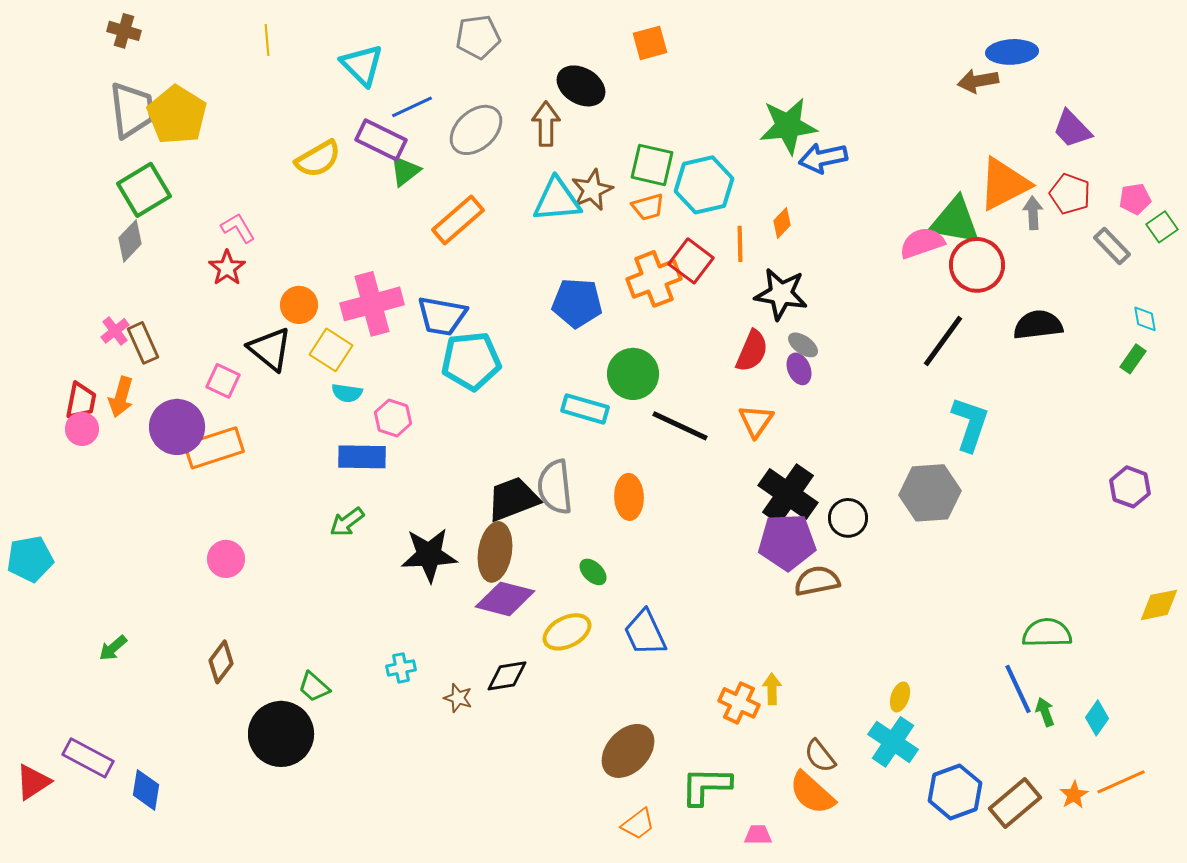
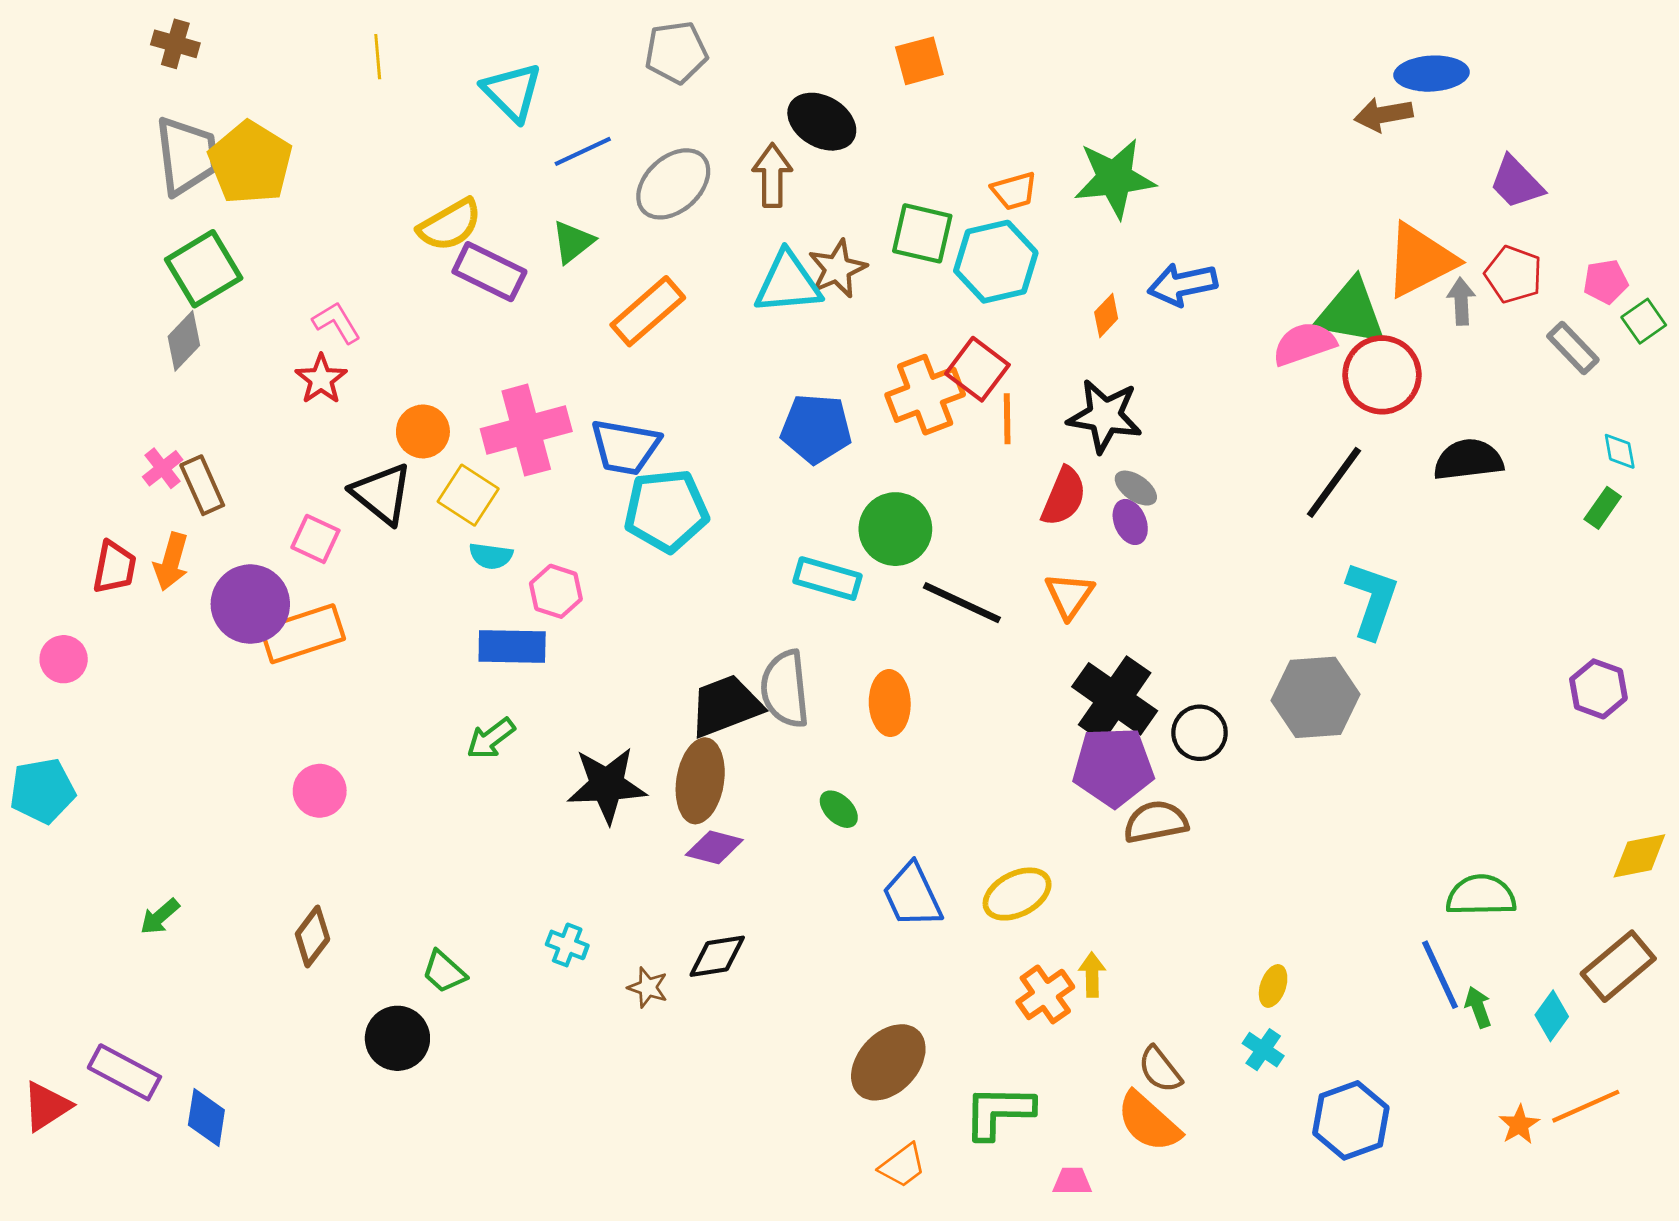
purple rectangle: (381, 140) -> (489, 272), moved
blue arrow: (823, 158) -> (1183, 284), moved
orange trapezoid: (648, 207) -> (1014, 191), moved
orange line: (740, 244) -> (1007, 419), moved
pink circle: (82, 429) -> (64, 659), moved
purple diamond: (505, 599) -> (714, 847), size x0.7
yellow ellipse: (567, 632) -> (1017, 894), moved
cyan cross: (401, 668) -> (567, 945), turned 32
orange cross: (739, 703) -> (1045, 994), turned 30
black circle: (281, 734) -> (397, 1038), size x0.7
cyan cross: (893, 742) -> (1263, 1050), size x0.6
brown rectangle: (1015, 803) -> (1618, 966), moved

